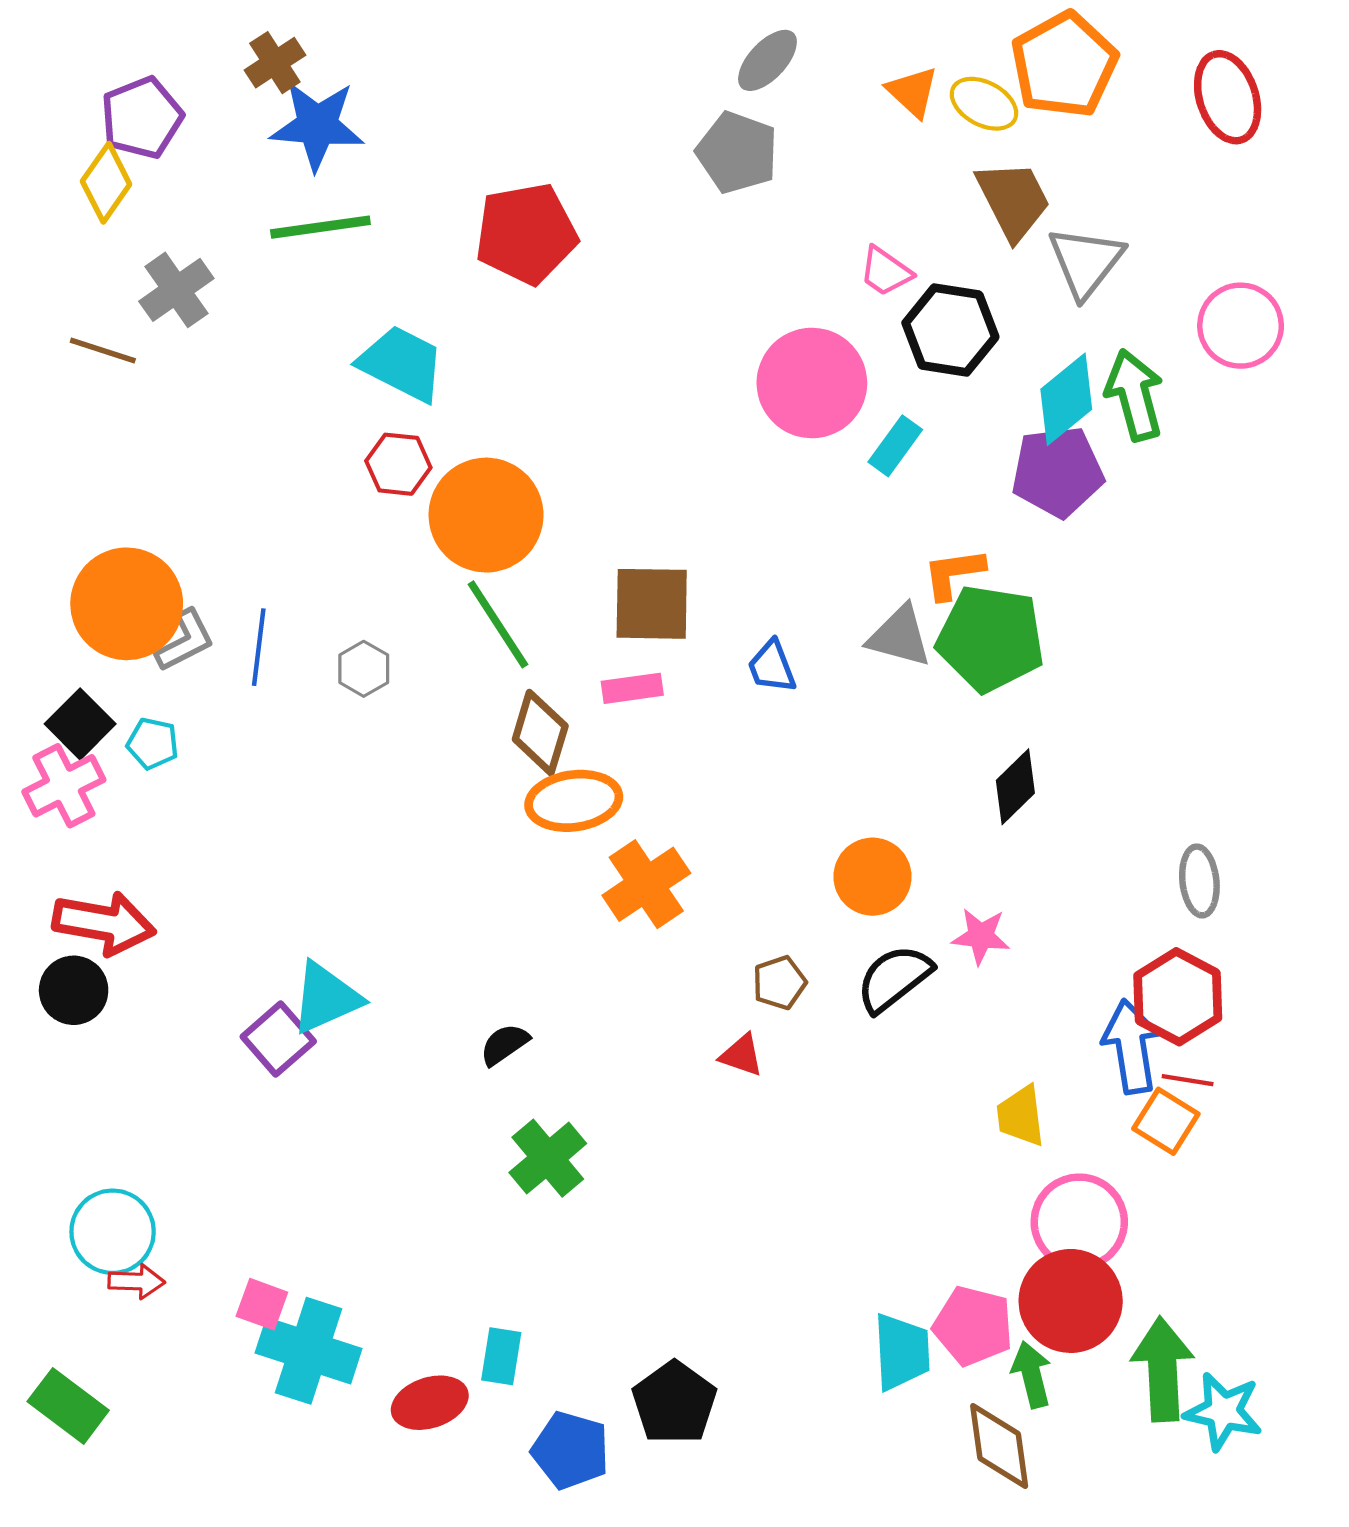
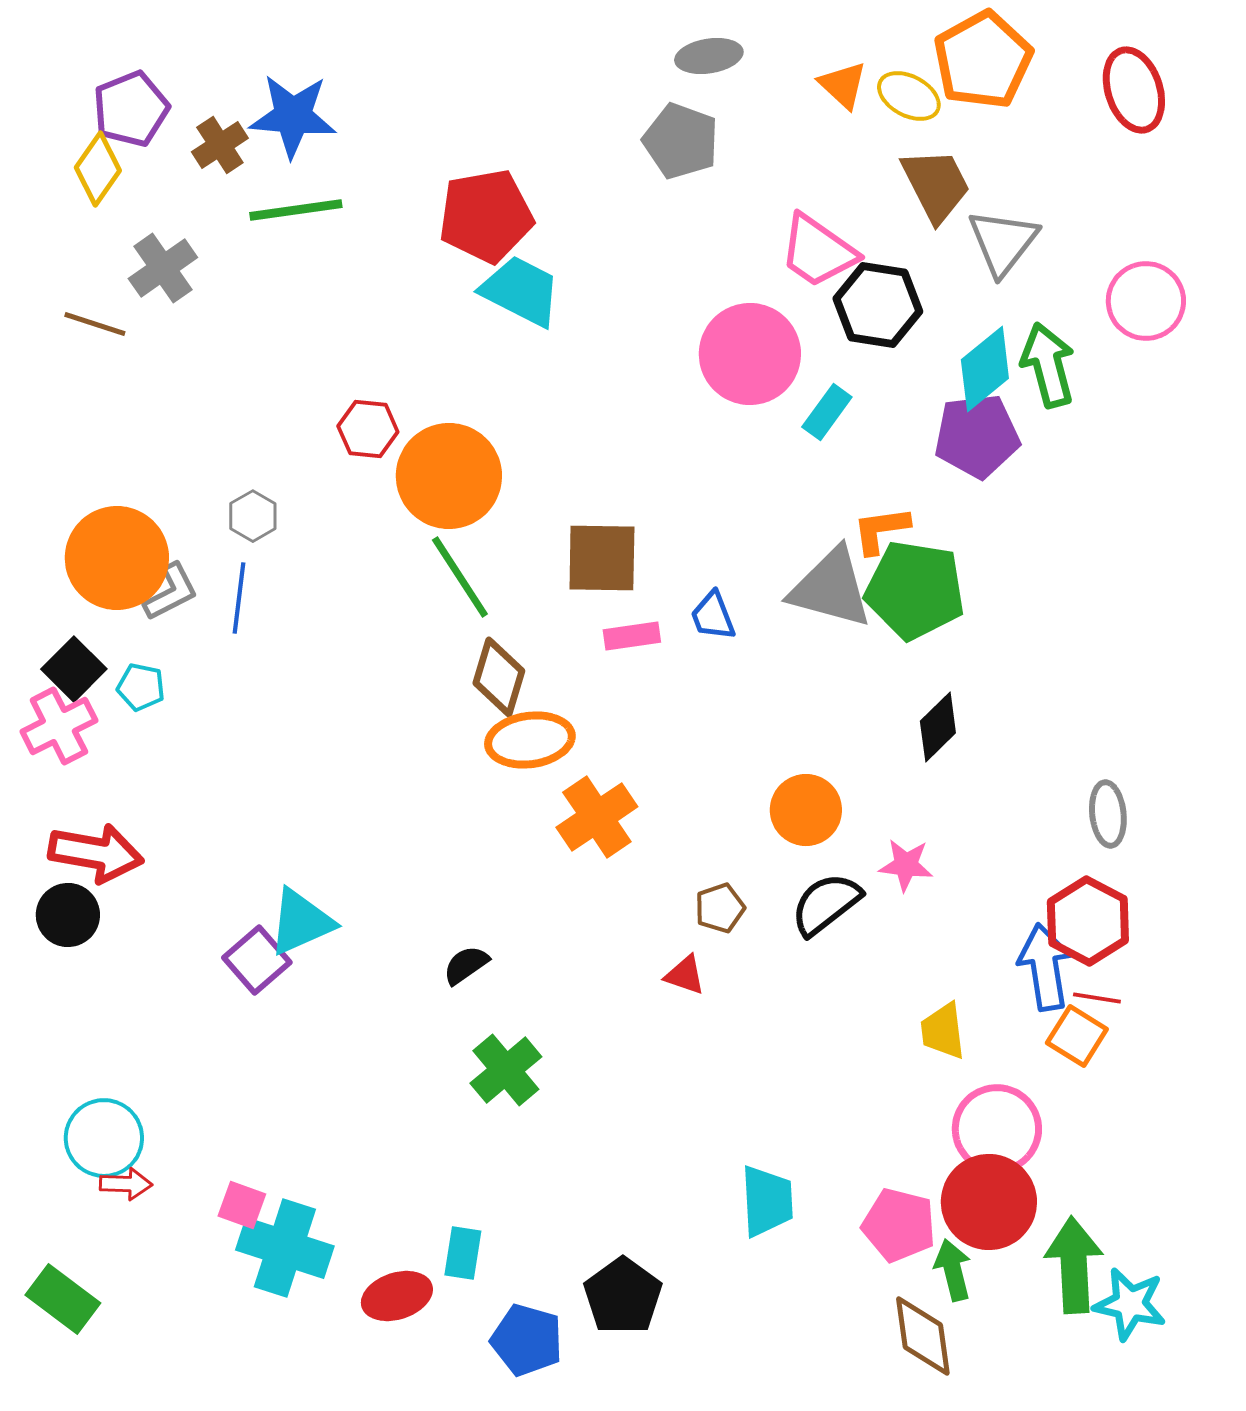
gray ellipse: (767, 60) -> (709, 56), turned 38
brown cross: (275, 63) -> (220, 145), moved
pink trapezoid: (885, 272) -> (818, 251), size x1.6
cyan trapezoid: (402, 364) -> (521, 291), moved
gray triangle: (900, 636) -> (831, 588), size x1.4
gray hexagon: (364, 669) -> (253, 516), moved
pink rectangle: (632, 688) -> (632, 636), moved
cyan trapezoid: (902, 1352) -> (767, 1201), moved

